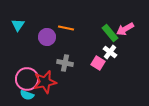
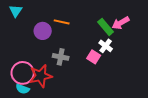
cyan triangle: (18, 25) -> (16, 11), moved

